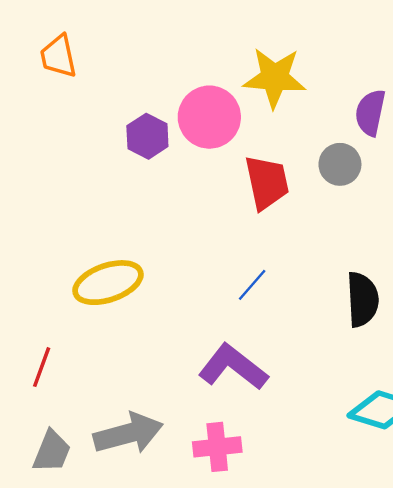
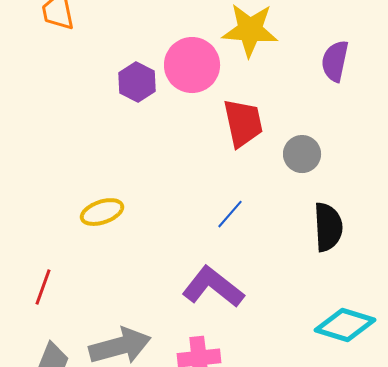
gray circle: (340, 164) -> (302, 154), moved
yellow ellipse: (108, 283) -> (102, 212), size x0.7

